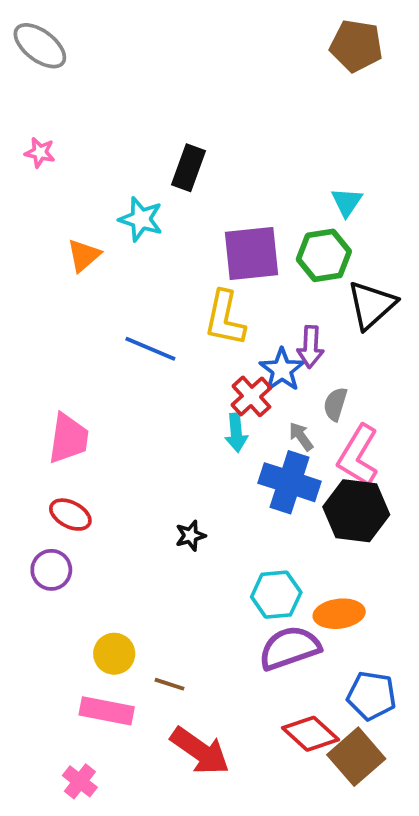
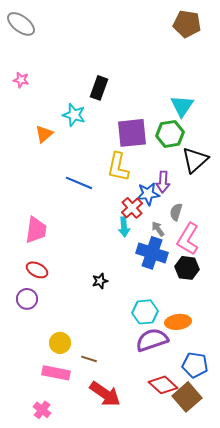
cyan triangle: (347, 202) -> (182, 106), size x1.4
blue star: (282, 370) -> (148, 194), turned 30
black hexagon: (356, 511) -> (187, 268), size x0.7

